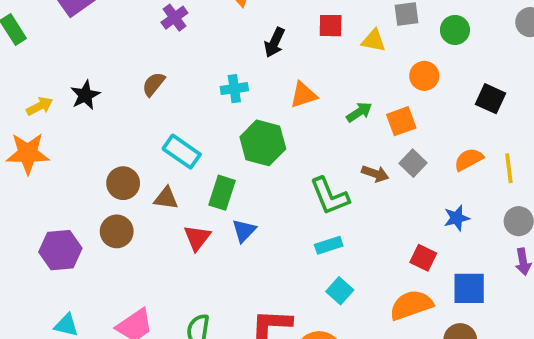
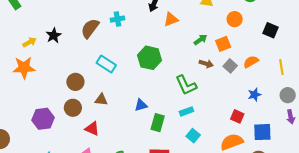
brown semicircle: (154, 84) -> (90, 28), size x1.5
cyan cross: (234, 89) -> (117, 19), moved
orange triangle: (303, 95) -> (171, 19), moved
orange semicircle: (469, 159) -> (251, 62), moved
brown arrow: (375, 174) -> (206, 64), moved
green rectangle: (222, 193) -> (158, 123), moved
brown triangle: (166, 198) -> (101, 100), moved
blue triangle: (244, 231) -> (141, 105), turned 32
red triangle: (197, 238) -> (92, 129), moved, turned -42

